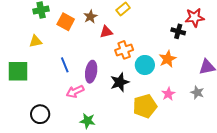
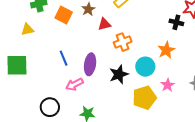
yellow triangle: (36, 41) -> (28, 29), moved
cyan circle: (145, 65) -> (145, 67), moved
black circle: (40, 114) -> (50, 107), moved

